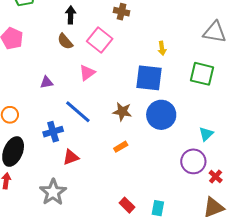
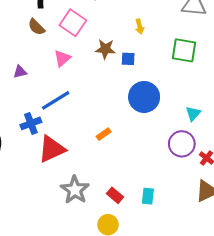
blue square: (149, 78) -> (128, 59), size x0.5
blue line: (78, 112) -> (56, 100), turned -68
brown star: (122, 112) -> (105, 49), moved
red triangle: (71, 157) -> (52, 149), size x1.6
gray star: (53, 192) -> (75, 190), moved

